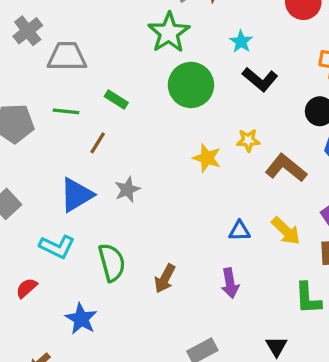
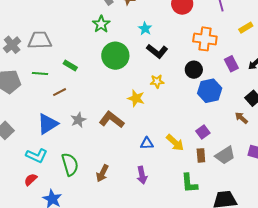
gray cross: (28, 31) -> (12, 45), moved
green star: (169, 33) -> (101, 24), size x0.7
yellow star: (248, 140) -> (157, 81), moved
brown line: (98, 143) -> (60, 92), turned 32
yellow star: (207, 158) -> (136, 98), moved
brown L-shape: (286, 168) -> (112, 120), moved
red semicircle: (27, 288) -> (31, 180), moved

